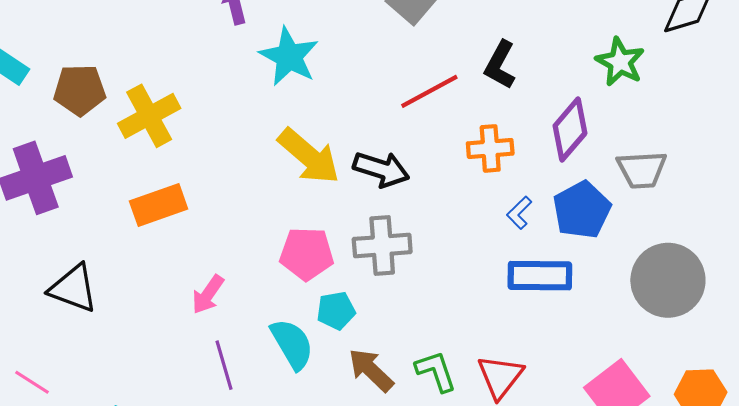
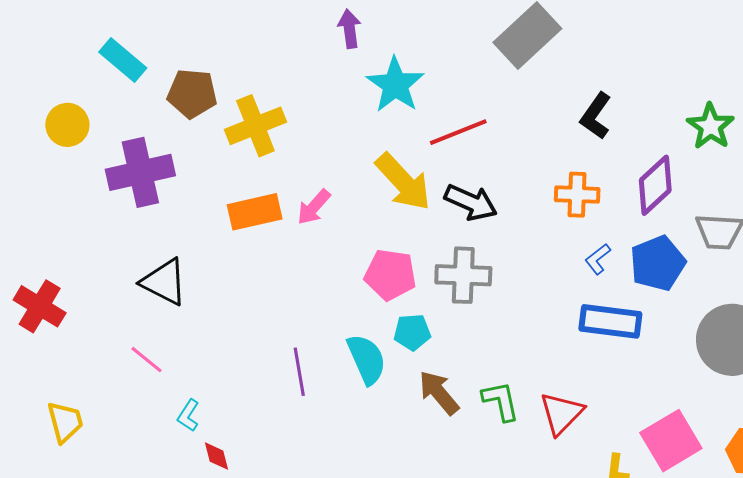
red line: (429, 91) -> (458, 132), moved
pink arrow: (208, 294) -> (314, 207), moved
pink line: (32, 382) -> (147, 360), moved

